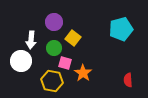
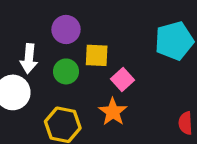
yellow square: (73, 38) -> (97, 55), turned -35
pink square: (65, 63) -> (123, 80), moved, turned 32

